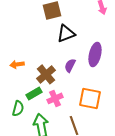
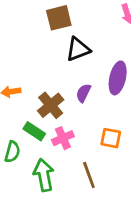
green rectangle: (34, 93) -> (34, 131), turned 63
orange square: (90, 98) -> (111, 138), size x0.7

